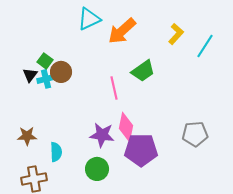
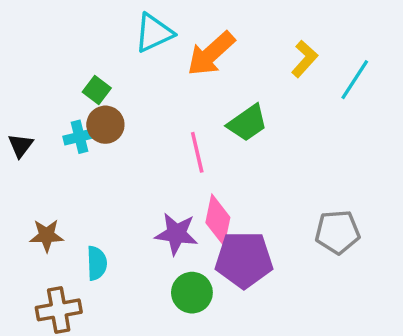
green square: (45, 61) -> (97, 90), moved
black triangle: (30, 75) -> (21, 145), moved
green circle: (97, 169) -> (192, 293), moved

